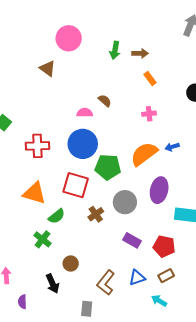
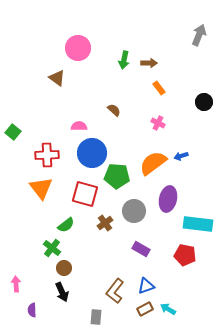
pink semicircle: (85, 113) -> (79, 126), moved
pink cross: (149, 114) -> (158, 123), turned 32
orange triangle: (34, 193) -> (41, 188), moved, turned 35
red pentagon: (164, 246) -> (185, 255), moved
brown circle: (71, 264) -> (64, 268), moved
brown rectangle: (166, 276) -> (145, 309), moved

